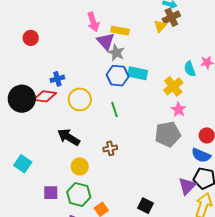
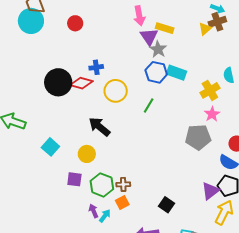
green line: (114, 110) -> (149, 106), turned 42
brown cross: (110, 148) -> (123, 184), moved
yellow circle: (80, 167) -> (87, 154), moved

